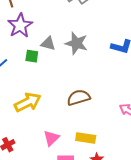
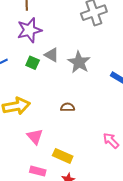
brown semicircle: (79, 98) -> (68, 107), moved, size x0.6
pink triangle: (51, 138) -> (35, 137), moved, turned -42

